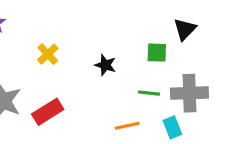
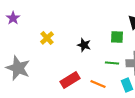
red rectangle: (48, 112) -> (70, 80), moved
orange line: (127, 126) -> (98, 84), turned 35

